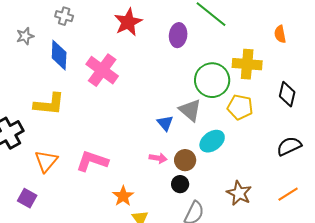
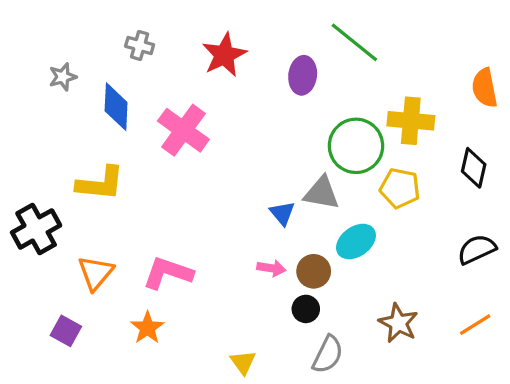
gray cross: (64, 16) -> (140, 45), moved
orange semicircle: (280, 34) -> (485, 88), moved, size x1.4
gray triangle: (190, 110) -> (321, 193), turned -30
orange star: (123, 196) -> (147, 328), moved

